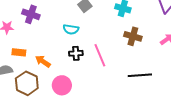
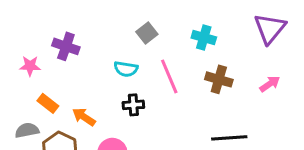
orange rectangle: (19, 52) -> (48, 103), turned 32
pink line: (100, 55) -> (169, 76), moved

